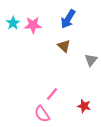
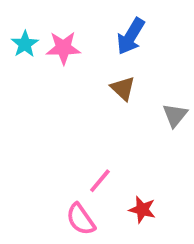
red star: (84, 106) -> (142, 210), moved

